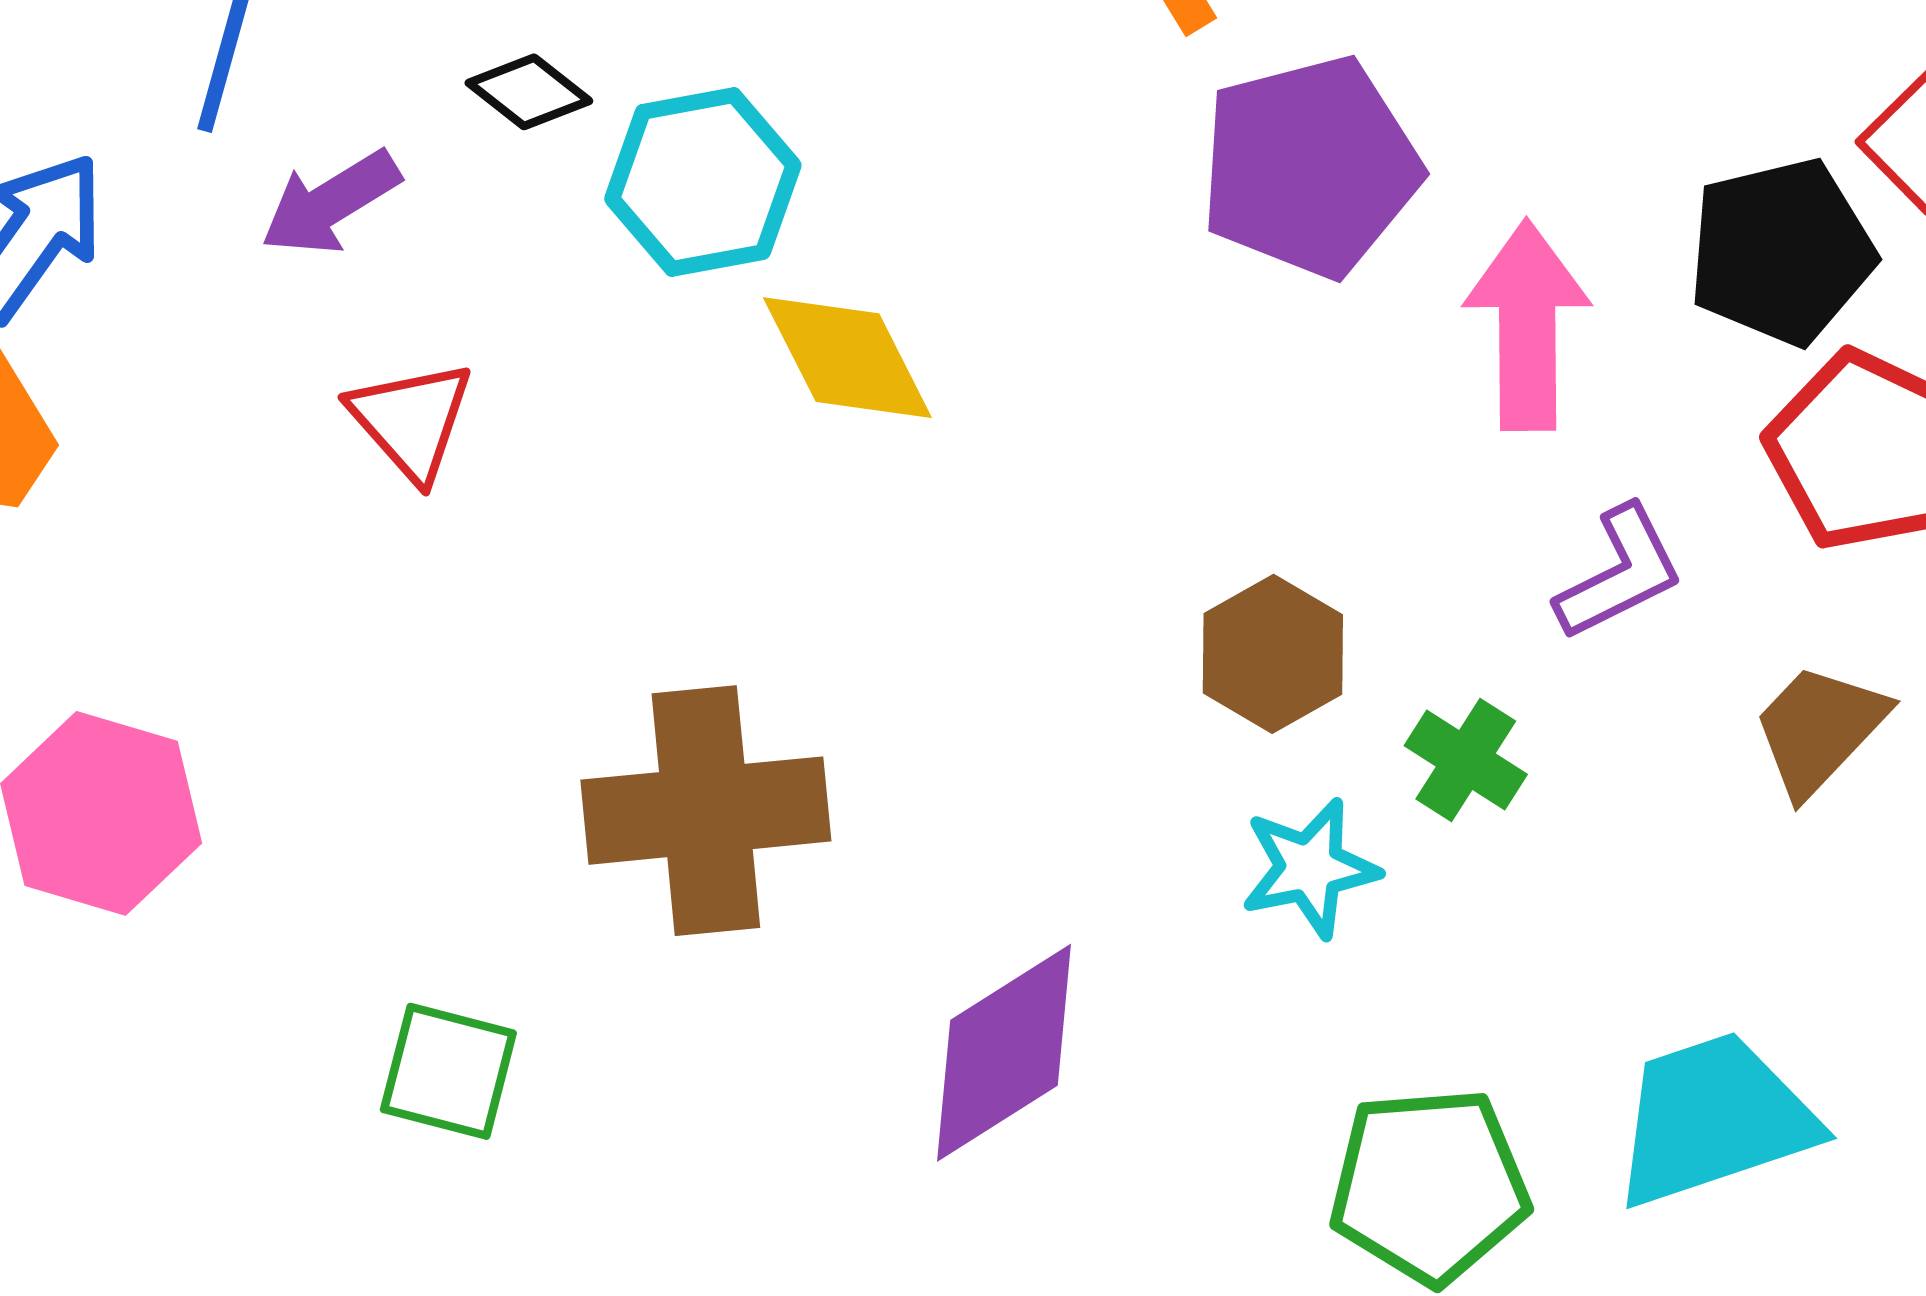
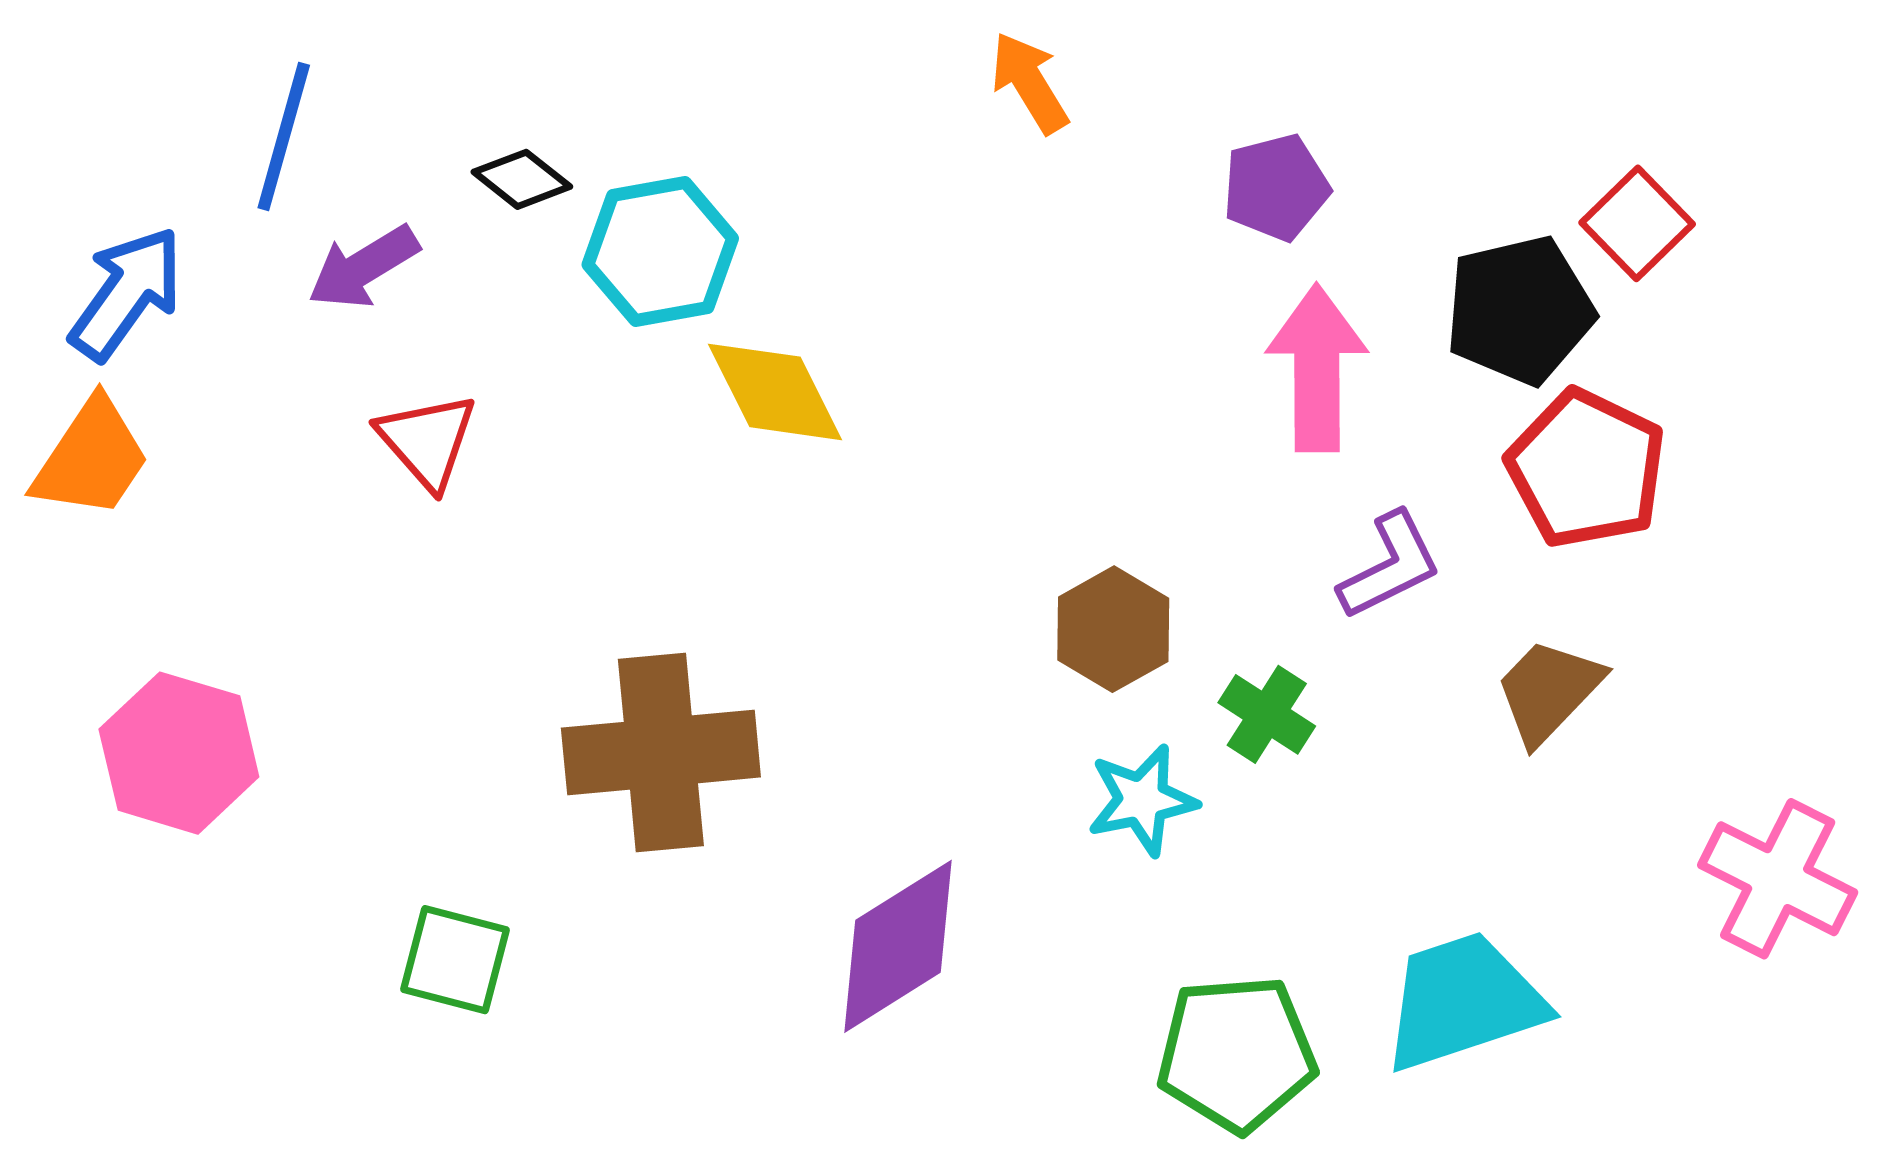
purple pentagon: (1310, 167) -> (1276, 187), moved, size x0.6

